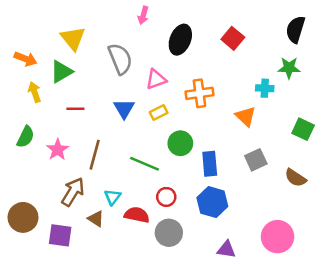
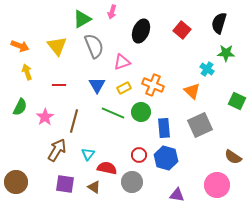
black semicircle: (295, 29) -> (219, 23), moved
yellow triangle: (73, 38) -> (57, 46), moved
green triangle: (61, 72) -> (82, 19), moved
cyan cross: (265, 88) -> (207, 69), turned 32
orange cross: (200, 93) -> (153, 85), moved, turned 30
gray square: (256, 160) -> (200, 125), size x1.4
green line: (145, 164) -> (113, 113), moved
brown semicircle: (295, 178) -> (233, 157), moved
red circle: (166, 197) -> (139, 155), moved
brown circle: (23, 217) -> (16, 182), moved
brown triangle: (96, 219) -> (94, 187), moved
purple square: (60, 235) -> (65, 184), moved

